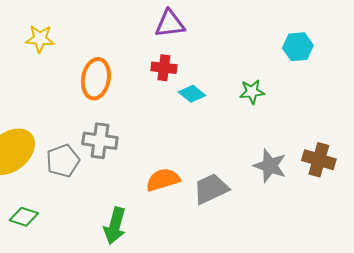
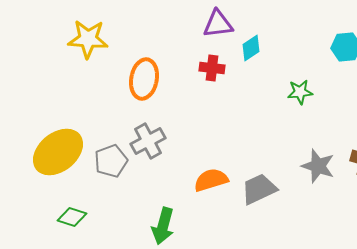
yellow star: (40, 39) -> (88, 39), size x1.4
cyan diamond: (192, 94) -> (251, 48), moved, turned -72
gray cross: (100, 141) -> (148, 141), turned -36

